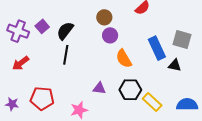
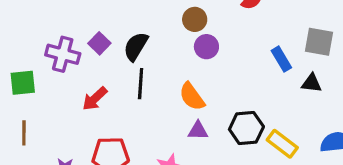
blue rectangle: (157, 48) -> (281, 59), size x0.7
orange semicircle: (124, 59) -> (192, 97), moved
red arrow: (21, 63) -> (95, 99), moved

